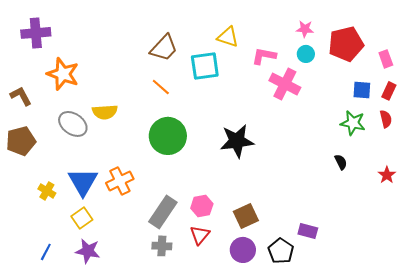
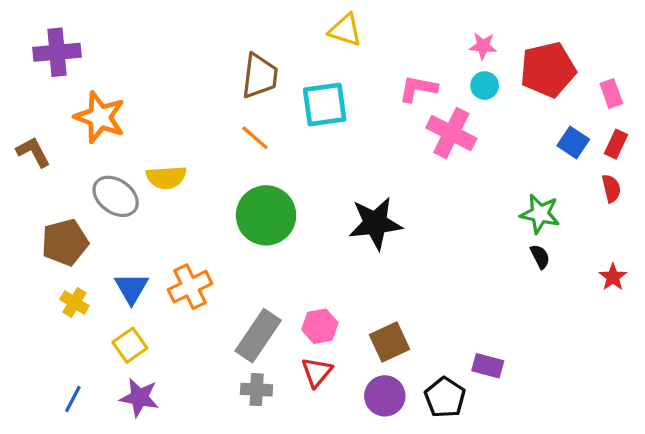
yellow triangle: (228, 37) -> (345, 30), moved
brown trapezoid: (164, 48) -> (260, 76), turned -36
blue square: (362, 90) -> (573, 143), turned 30
green star: (353, 123) -> (540, 214), moved
brown pentagon: (21, 141) -> (65, 242), moved
blue triangle: (83, 182) -> (131, 288), size x0.7

